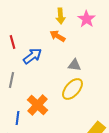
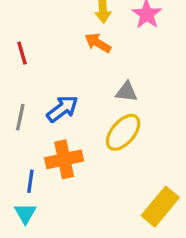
blue arrow: (32, 56) -> (62, 109), moved
orange cross: (37, 105) -> (64, 159), turned 35

